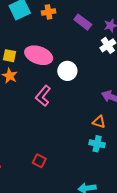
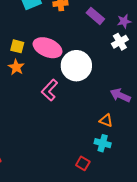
white circle: (67, 71) -> (76, 66), size x1.5
red square: (39, 161) -> (83, 163), moved

